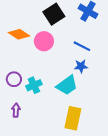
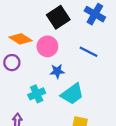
blue star: (81, 66) -> (57, 71), moved
purple circle: (14, 79) -> (12, 63), moved

